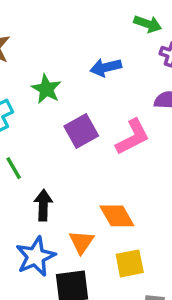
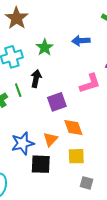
purple square: (81, 131) -> (57, 102), moved
black arrow: (43, 205) -> (36, 79), moved

